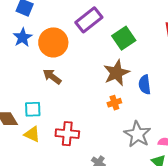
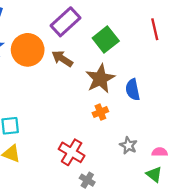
brown arrow: (52, 76) -> (62, 59), moved
red cross: (67, 134) -> (72, 152), moved, turned 30
gray star: (137, 134) -> (128, 145), size x0.6

